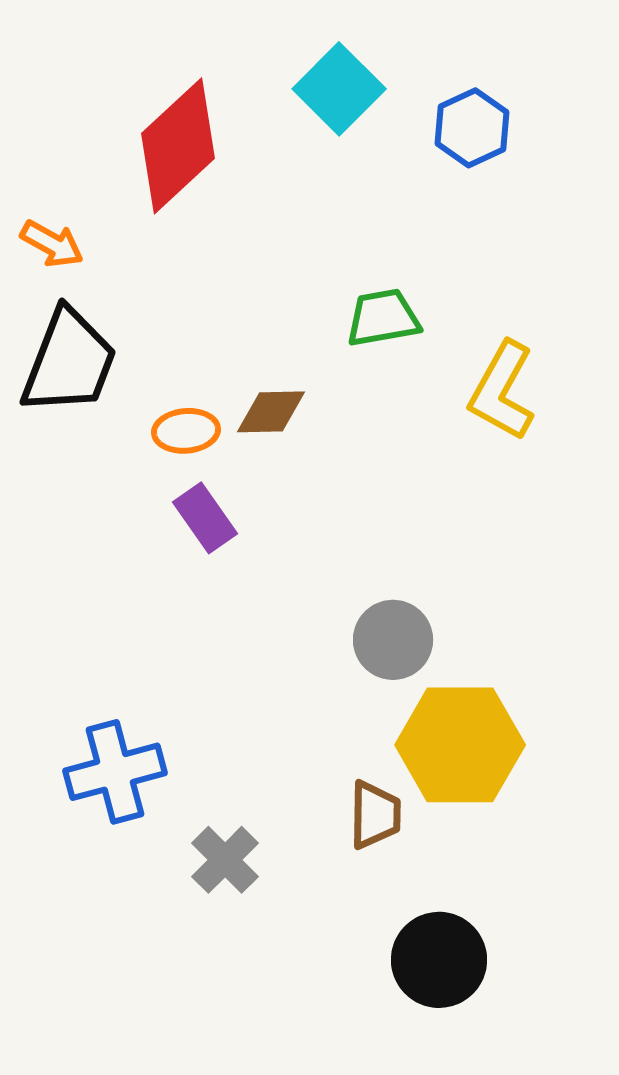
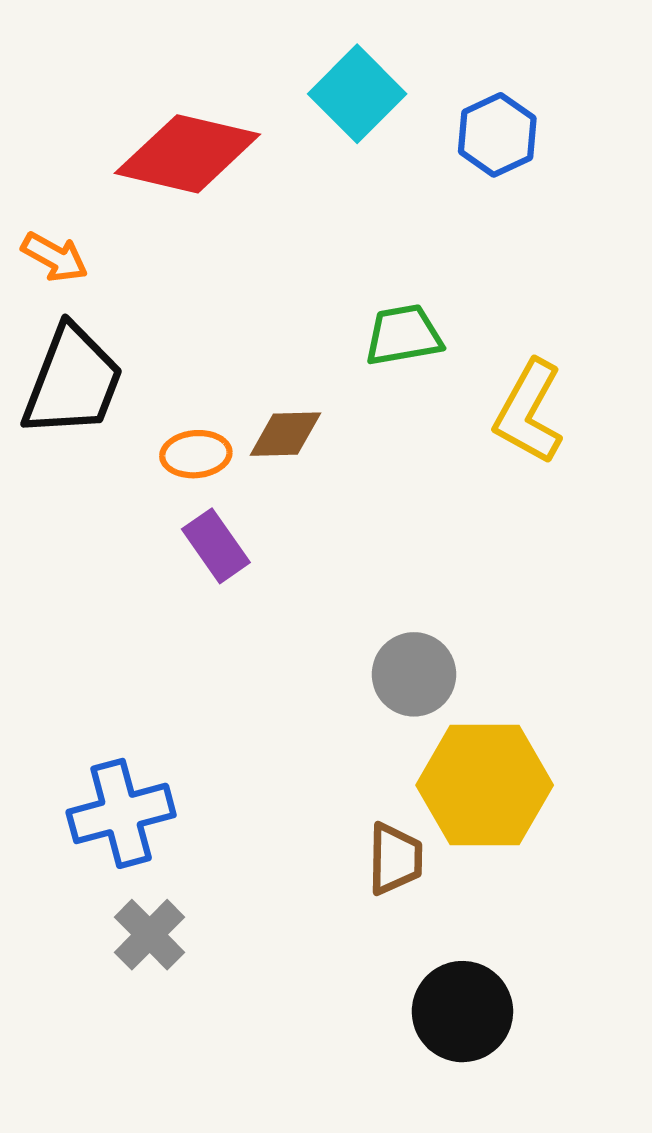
red diamond: (178, 146) -> (187, 154), turned 56
gray cross: (225, 860) -> (150, 935), moved

